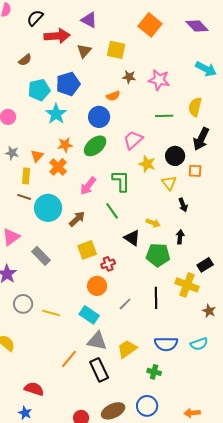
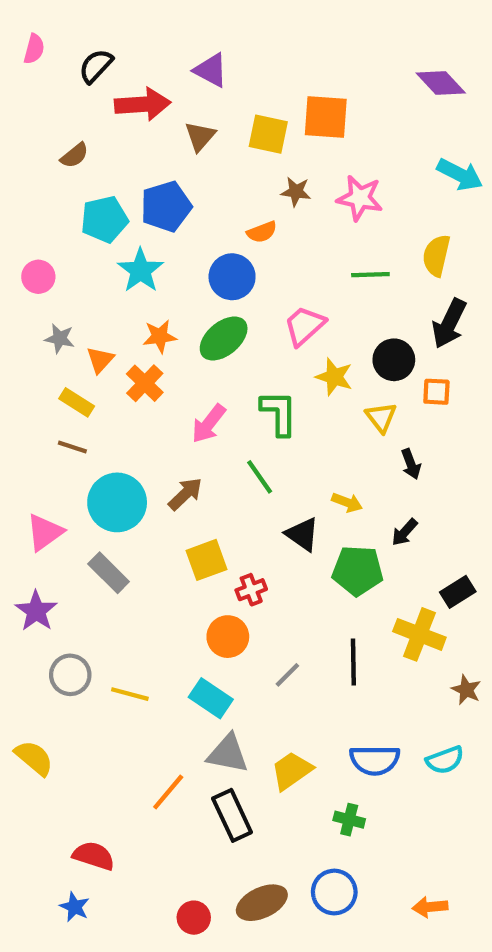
orange square: (150, 25) -> (326, 117), moved, turned -35
gray star: (12, 153) -> (60, 338), moved
yellow rectangle: (26, 176) -> (77, 402), turned -63
cyan circle: (48, 208) -> (117, 502), moved
black arrow: (180, 237) -> (404, 532), turned -144

